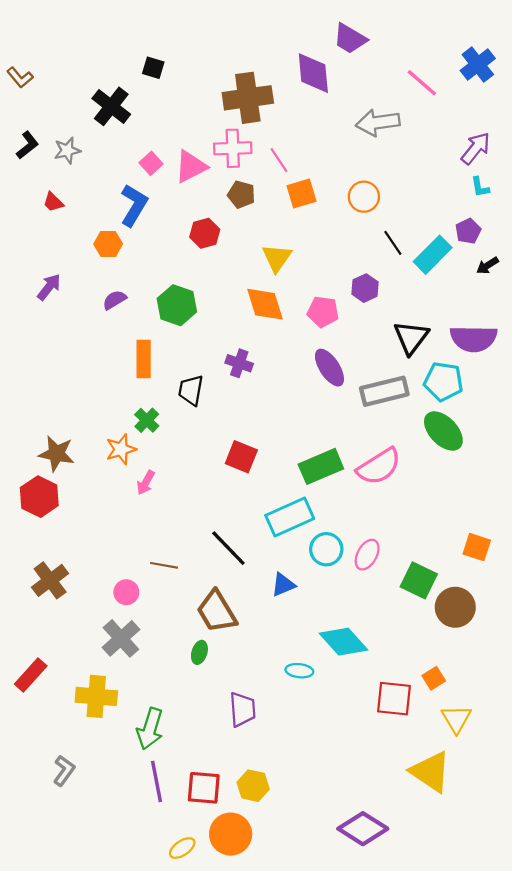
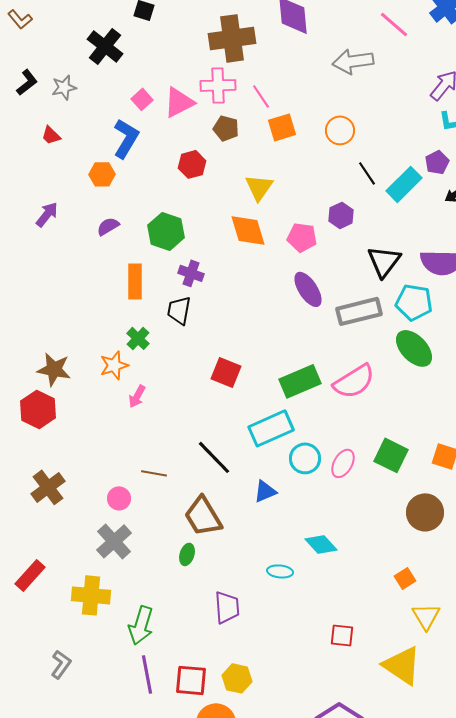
purple cross: (239, 363) -> (191, 273), moved
green square: (419, 580) -> (391, 455), moved
cyan diamond: (343, 642) -> (321, 544), size x0.7
red square: (394, 699) -> (342, 635), moved, size x0.7

